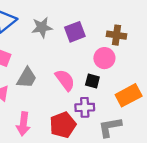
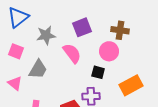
gray star: (42, 27) -> (46, 35), moved
pink semicircle: (65, 80) -> (72, 53), moved

